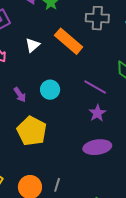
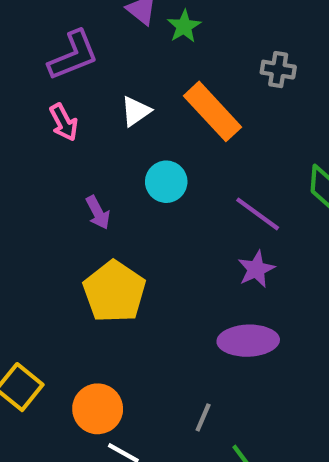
gray cross: (97, 18) -> (278, 70), size x0.7
cyan circle: (50, 90) -> (166, 182), moved
gray line: (57, 185) -> (203, 417), moved

